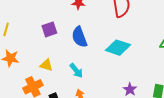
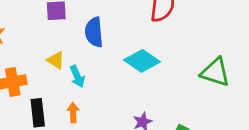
yellow triangle: (46, 65) -> (56, 60), moved

